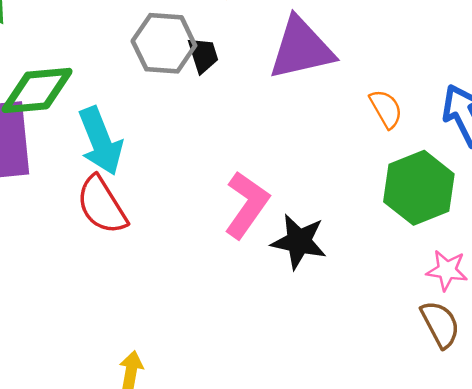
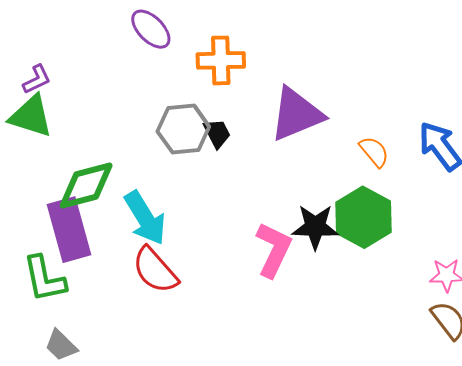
green hexagon: (419, 188) -> (363, 217), moved
black star: (299, 241) -> (315, 227), moved

